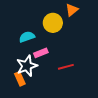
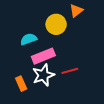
pink rectangle: (41, 53) -> (43, 56), size x1.5
white star: (27, 66) -> (43, 75), moved

